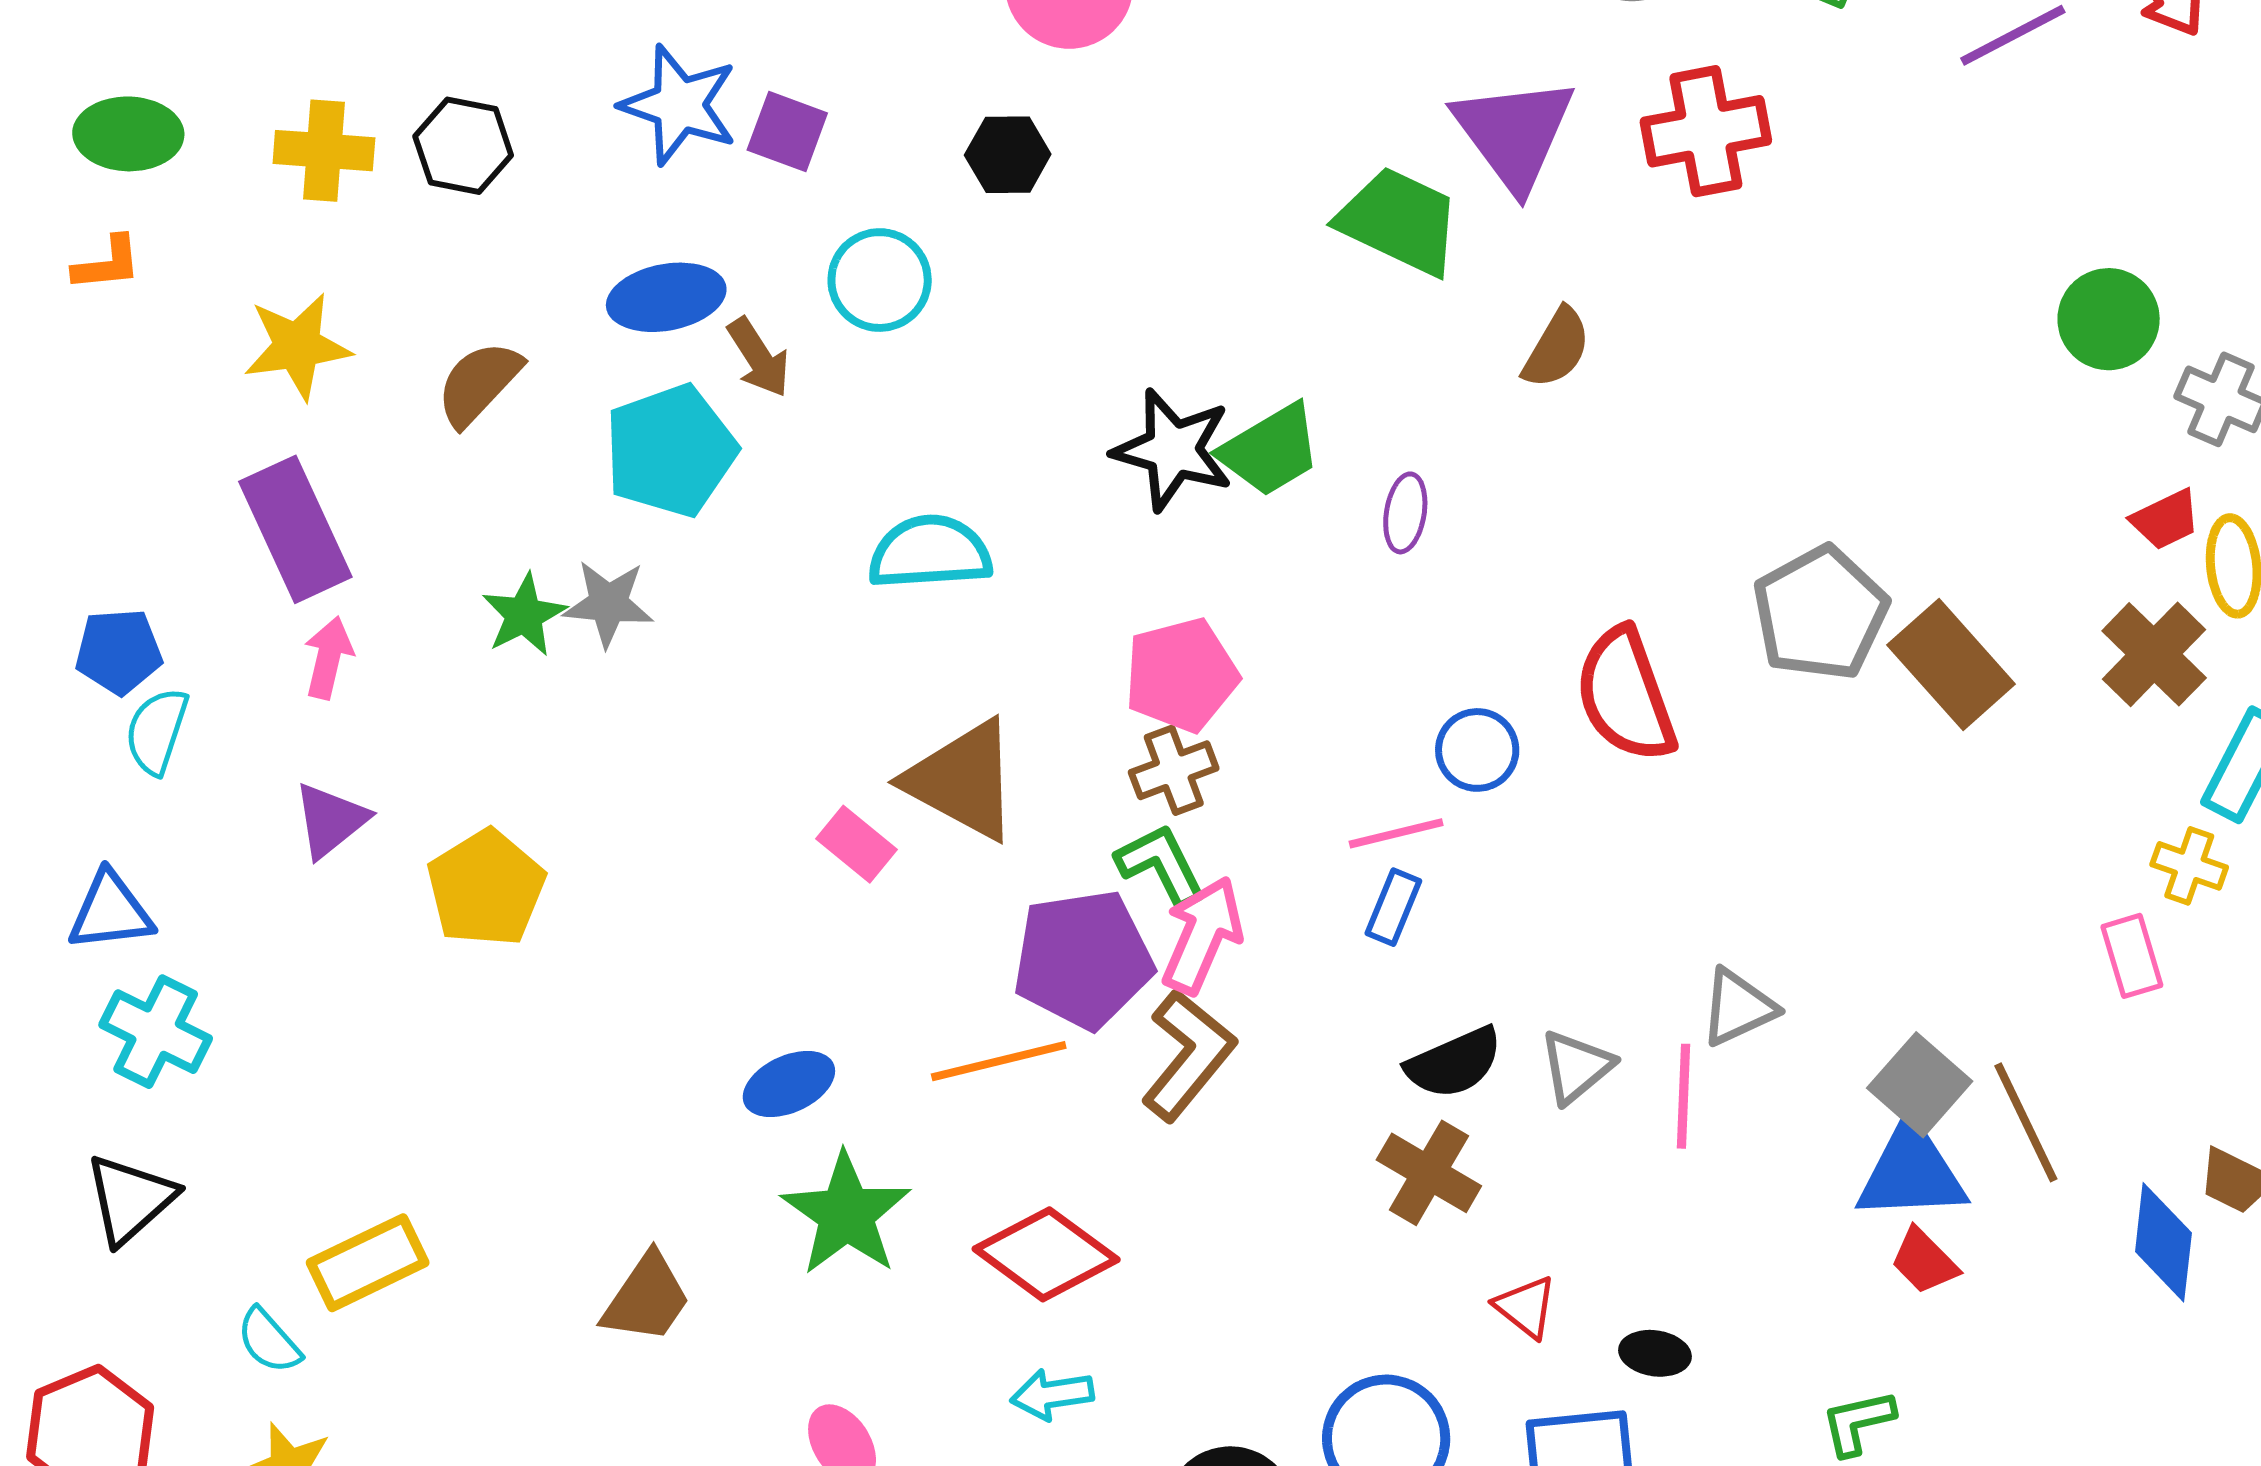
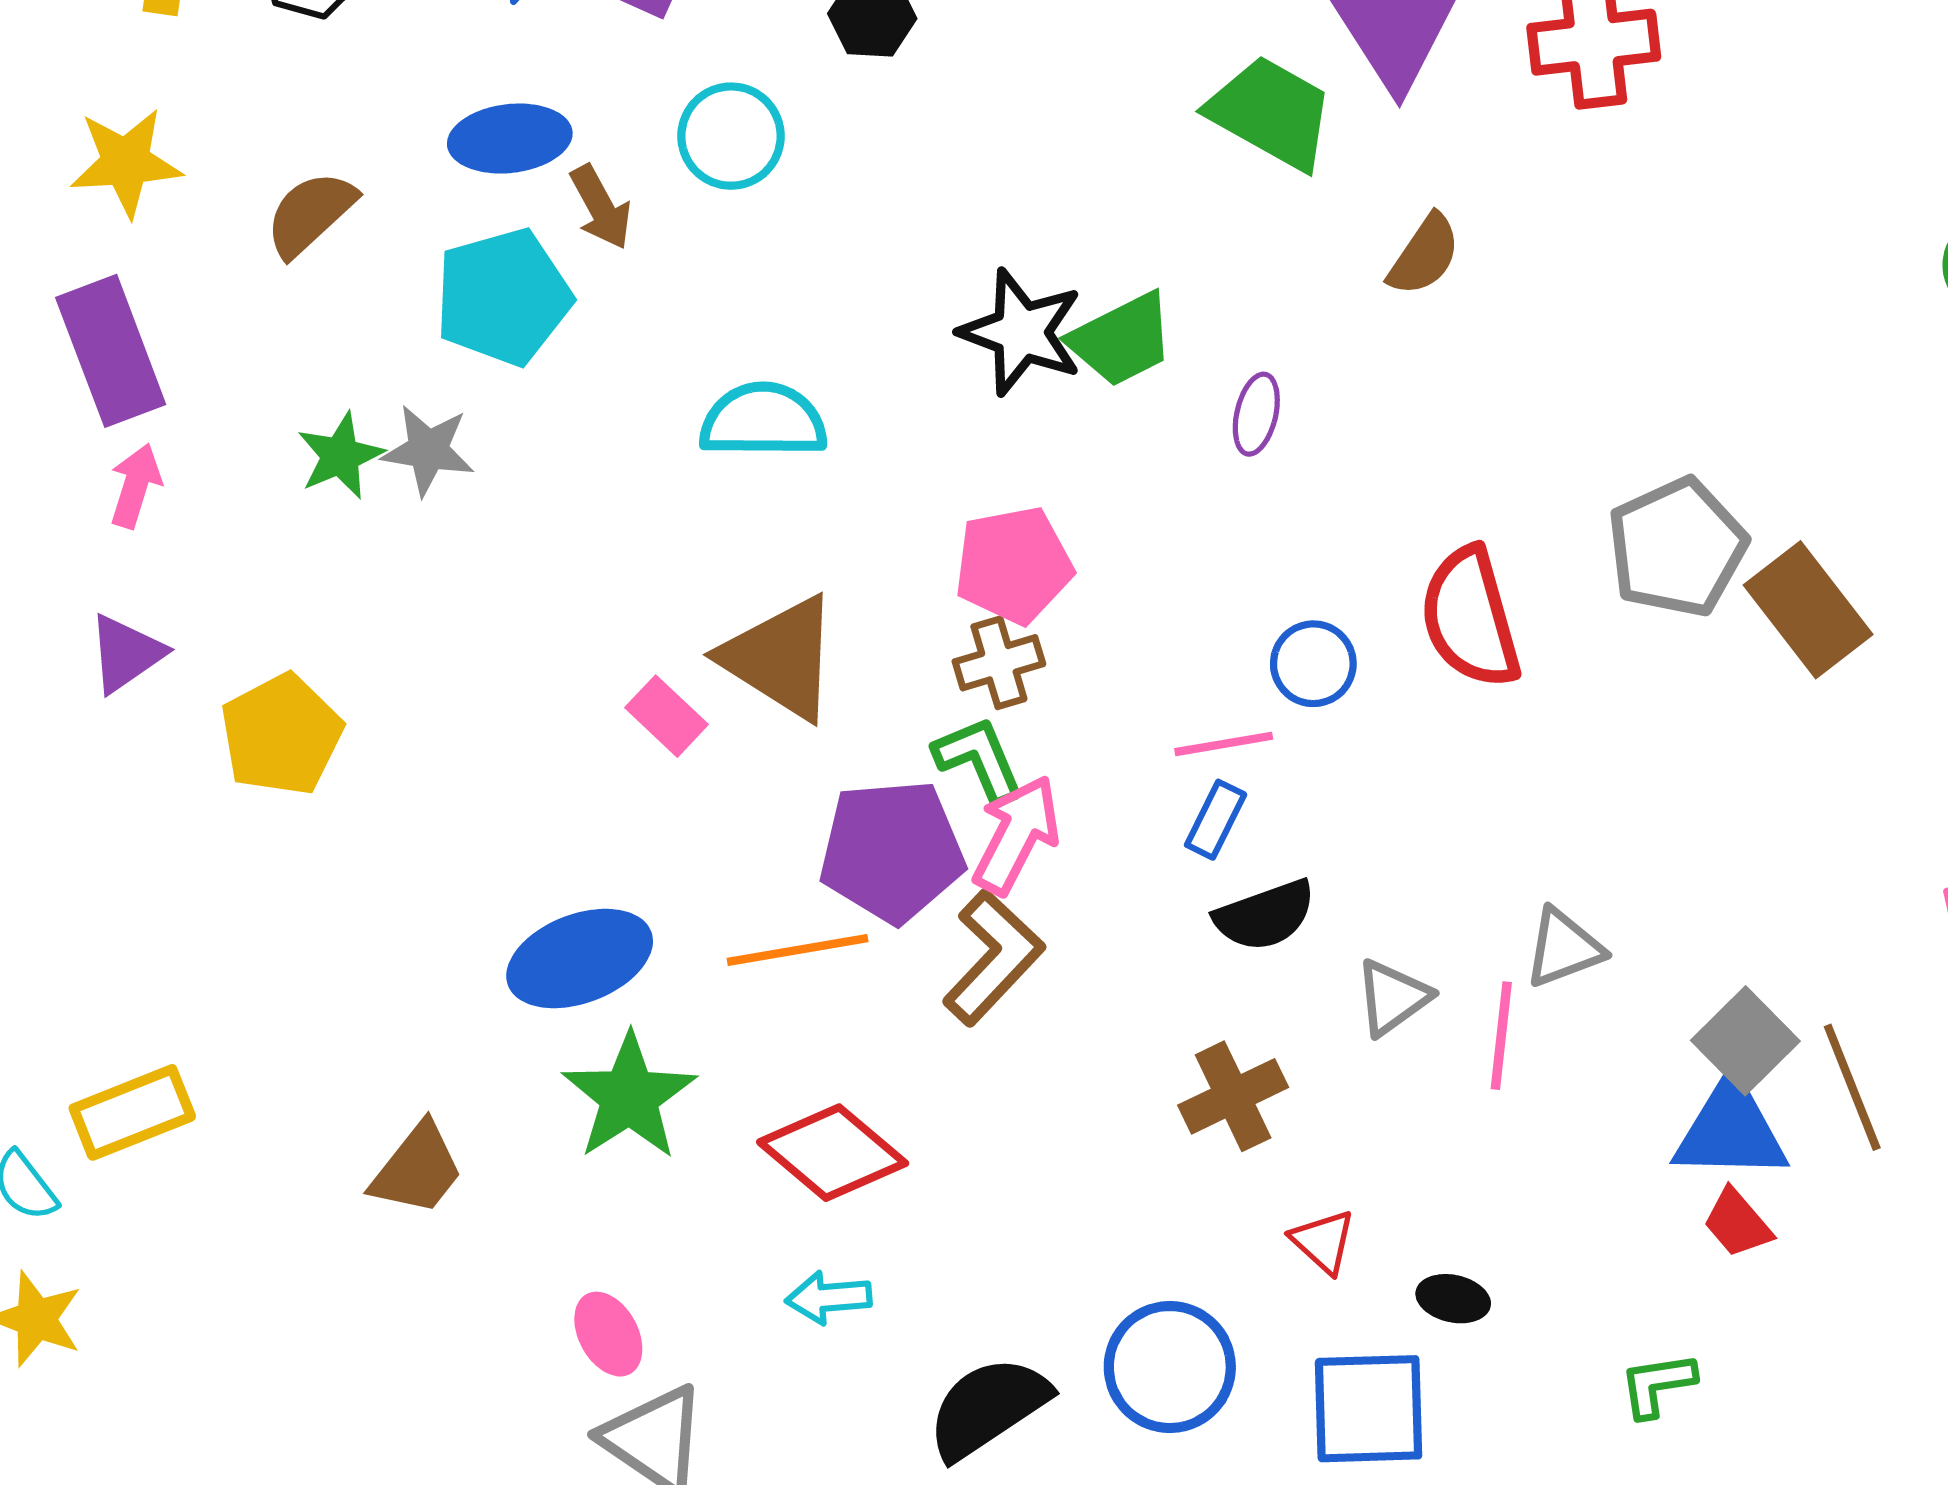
black semicircle: (1454, 1063) -> (1265, 915), moved
blue ellipse: (789, 1084) -> (580, 959), size x1.5
brown cross: (1429, 1173) -> (1233, 1096), turned 30

